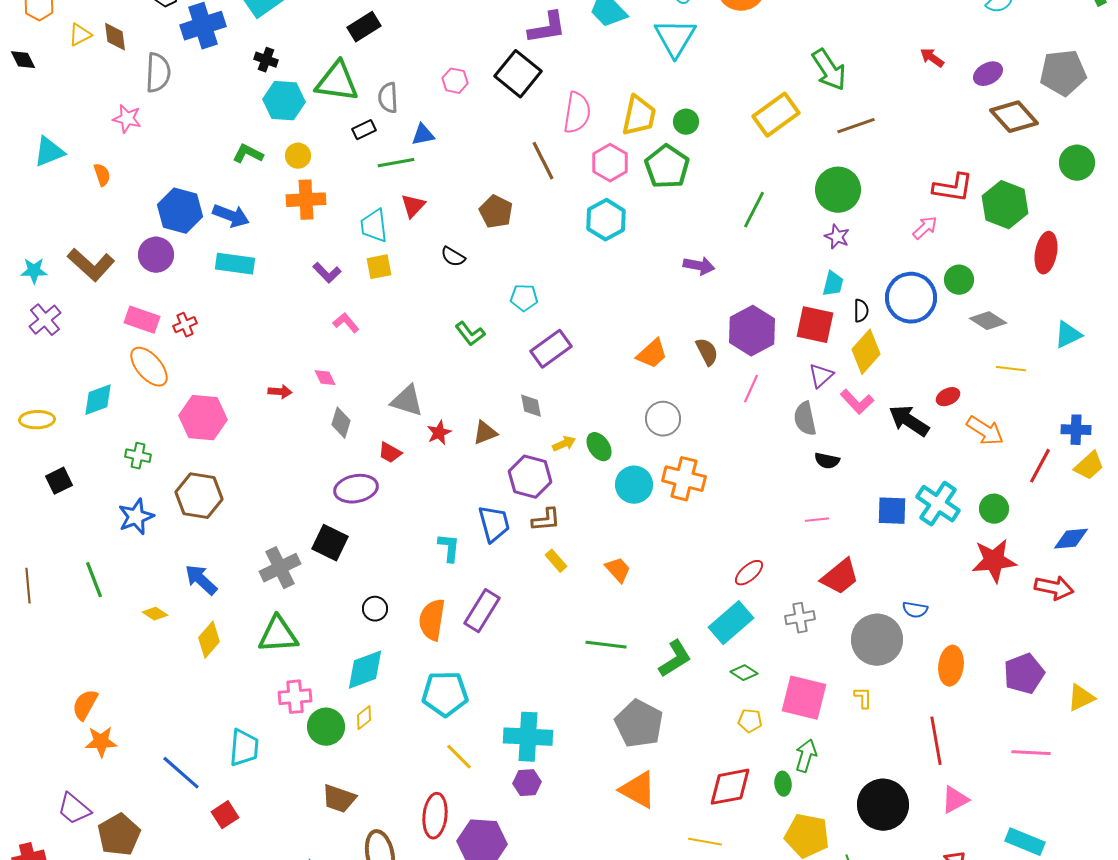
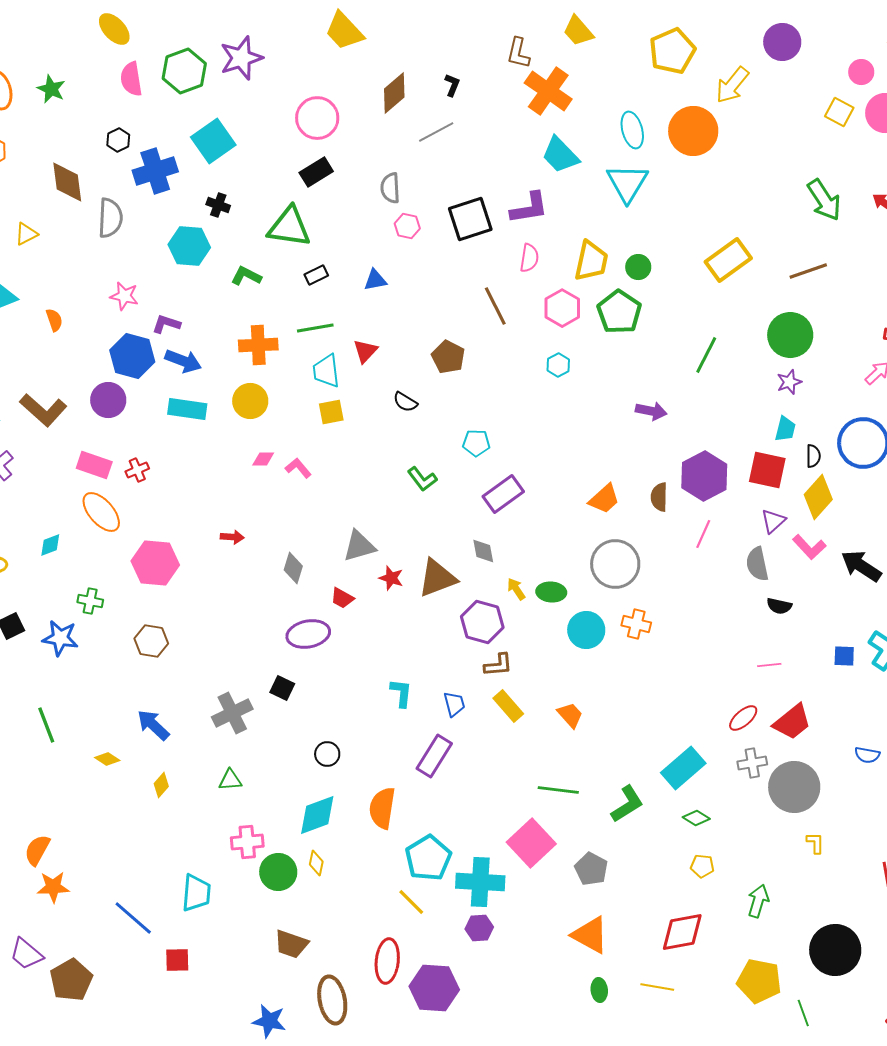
purple L-shape: (547, 28) -> (529, 208), moved
yellow triangle: (80, 35) -> (26, 234), moved
brown diamond: (115, 37) -> (67, 182), size x1.4
green arrow: (829, 70) -> (824, 200), moved
black square: (518, 74) -> (470, 219), turned 33
gray semicircle: (388, 98) -> (390, 188), moved
cyan hexagon: (284, 101) -> (189, 246), moved
pink semicircle: (577, 113) -> (529, 258), size x0.7
pink star: (127, 119) -> (124, 296), moved
green L-shape: (248, 154) -> (246, 276), moved
yellow circle: (298, 156) -> (250, 401), moved, size x1.4
green line: (396, 163) -> (315, 328), moved
cyan hexagon: (606, 220) -> (558, 365), size x0.6
purple star: (837, 237) -> (789, 382), turned 30
purple L-shape: (327, 273) -> (166, 324), moved, turned 152
brown semicircle: (707, 352) -> (659, 497), turned -152
pink diamond: (325, 378) -> (263, 459), moved, turned -65
cyan diamond: (98, 400) -> (50, 545), size x0.7
gray triangle: (407, 401) -> (359, 546), turned -33
gray circle: (663, 419) -> (615, 564), size x1.4
red star: (439, 433) -> (391, 578), turned -30
brown triangle: (485, 433) -> (437, 578), size x1.6
yellow arrow: (564, 444) -> (516, 589), turned -100
green ellipse: (599, 447) -> (551, 592), turned -52
orange cross: (684, 479) -> (636, 624), size x0.7
brown hexagon: (199, 496) -> (151, 641), size x0.7
blue square: (892, 511) -> (844, 656), size x0.7
blue star: (136, 517) -> (60, 638), moved, turned 30
blue trapezoid: (494, 524) -> (454, 704), moved, size x0.7
black square: (330, 543) -> (282, 688), size x0.7
yellow rectangle: (556, 561) -> (508, 706), size x1.4
red ellipse: (749, 573) -> (743, 718), moved
orange semicircle: (432, 620) -> (382, 808), moved
green triangle: (278, 635) -> (230, 780), size x0.6
yellow diamond: (209, 640) -> (161, 785), size x0.7
gray circle: (877, 640) -> (794, 787), moved
cyan pentagon: (445, 694) -> (428, 858), moved, turned -30
pink square: (804, 698) -> (531, 843), moved, turned 33
yellow diamond: (364, 718) -> (316, 863), turned -40
gray pentagon: (639, 724) -> (591, 869), size x0.7
green ellipse: (783, 784) -> (599, 990), moved
red square: (225, 815) -> (177, 960), turned 32

